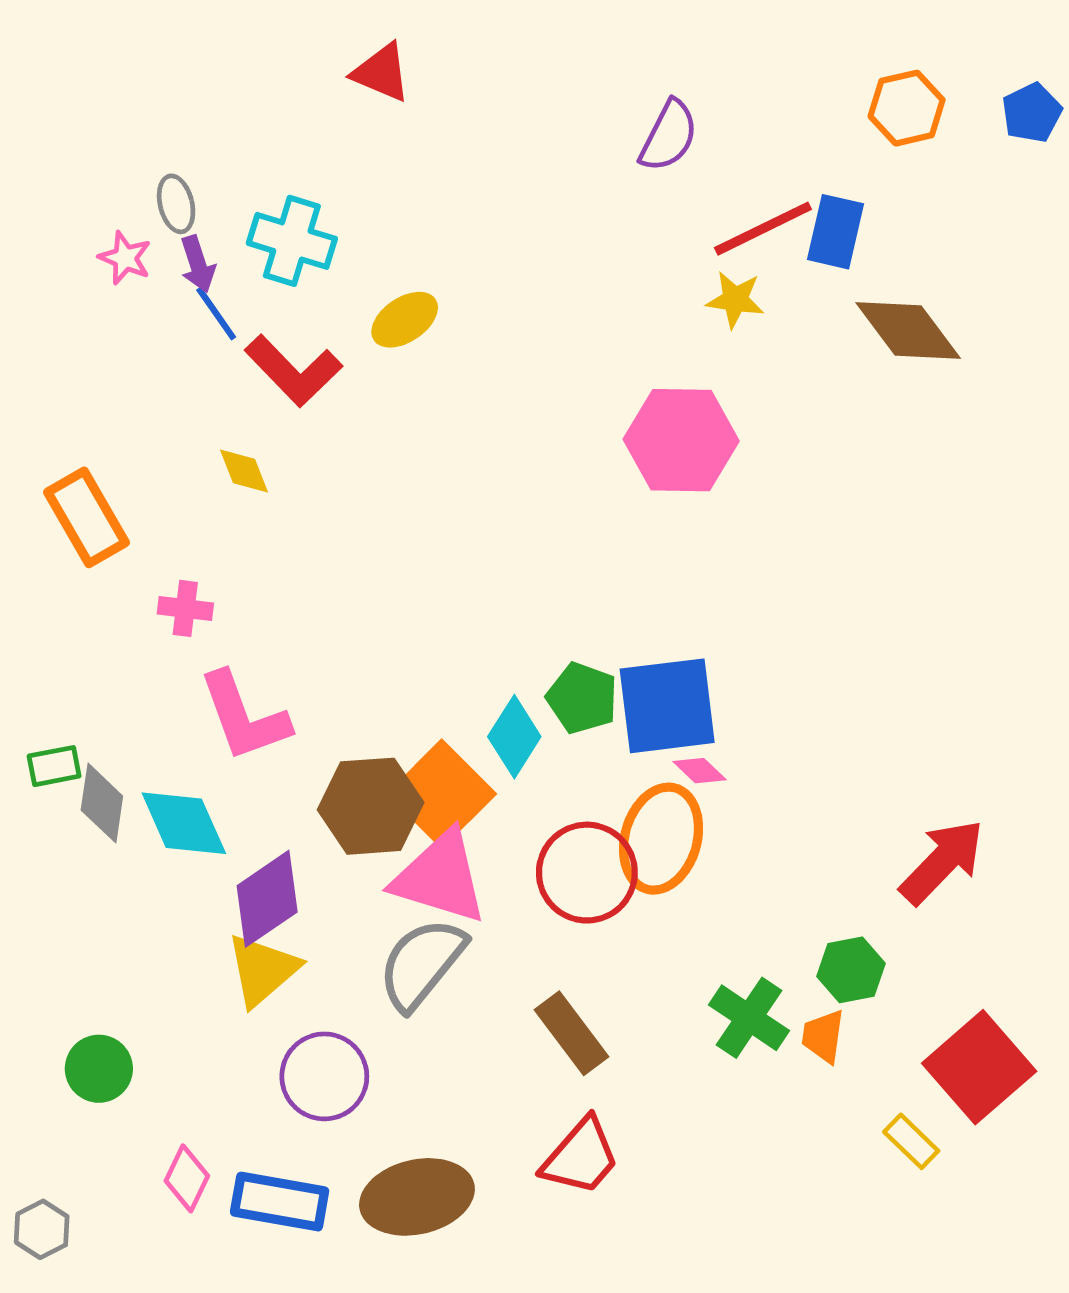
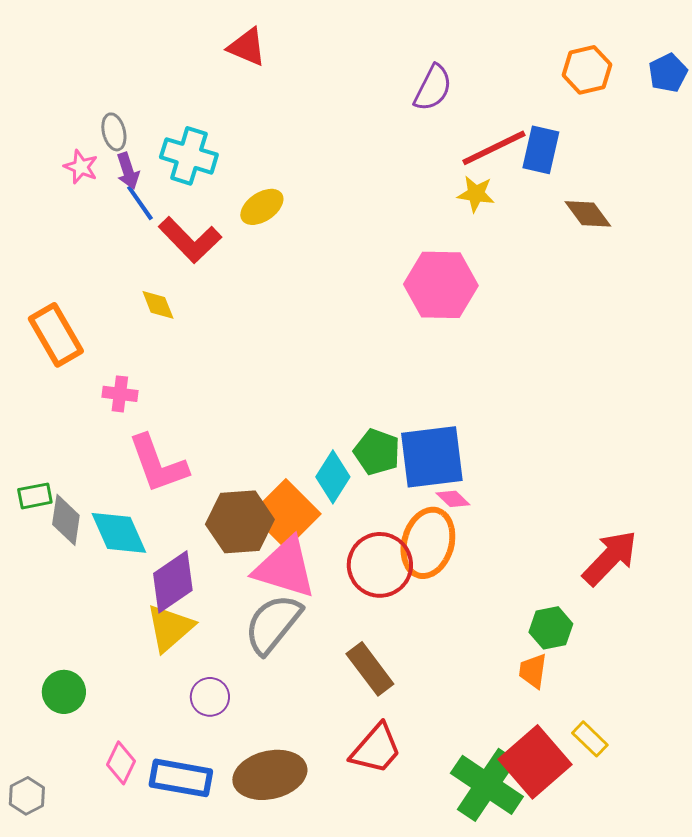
brown diamond: (908, 331) -> (588, 214), size x0.7
green cross: (749, 1018) -> (487, 785), moved, size x1.4
red square: (979, 1067) -> (535, 762), moved
purple circle: (324, 1076) -> (210, 697), size x0.7

